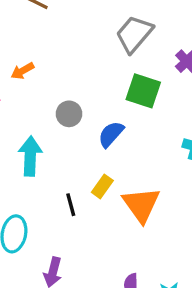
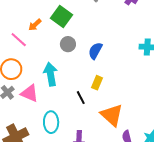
green square: (143, 91) -> (62, 16), moved, turned 30
orange triangle: (141, 205) -> (112, 115), moved

